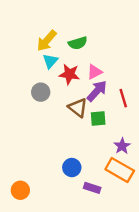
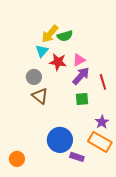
yellow arrow: (47, 41) -> (50, 34), moved
brown triangle: (78, 108) -> (40, 96), moved
blue circle: (72, 168) -> (60, 140), size x1.6

